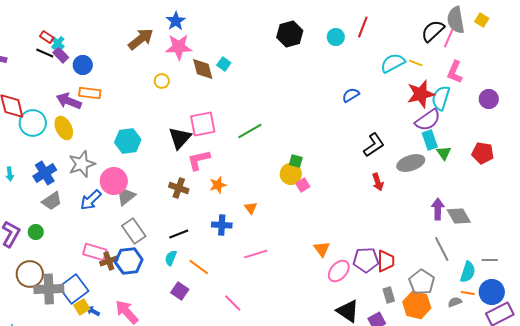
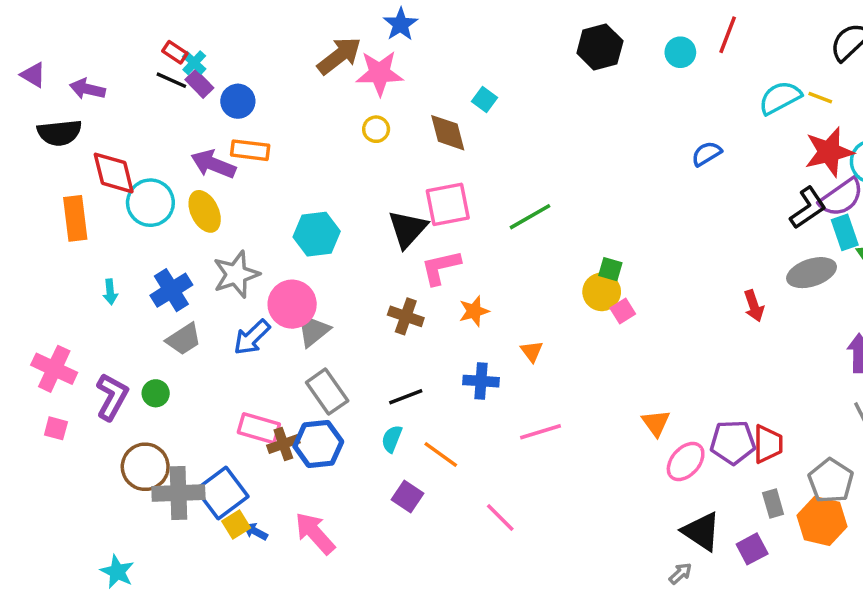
pink star: (179, 47) -> (380, 73), moved
brown diamond: (203, 69) -> (448, 133), moved
black L-shape: (374, 145) -> (808, 208), moved

